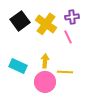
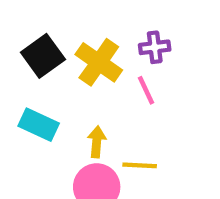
cyan rectangle: (18, 66) -> (39, 125), moved

